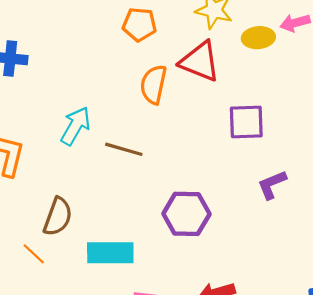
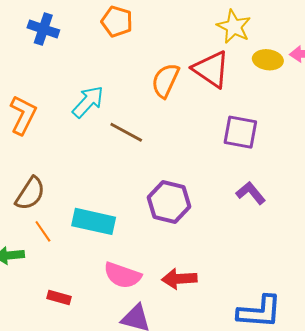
orange pentagon: (139, 24) -> (117, 21), moved
purple L-shape: (272, 185) -> (251, 193), turned 60
brown semicircle: (58, 217) -> (30, 193), moved
orange line: (34, 254) -> (43, 231), moved

